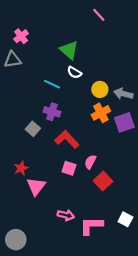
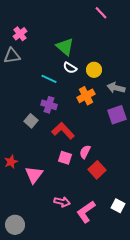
pink line: (99, 15) -> (101, 13), moved
yellow circle: (100, 89) -> (94, 70), moved
orange cross: (101, 113) -> (86, 96), moved
red star: (21, 168) -> (11, 162), moved
pink L-shape: (91, 226) -> (86, 212), turned -35

